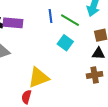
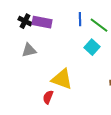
yellow triangle: (39, 78) -> (62, 79), turned 35

